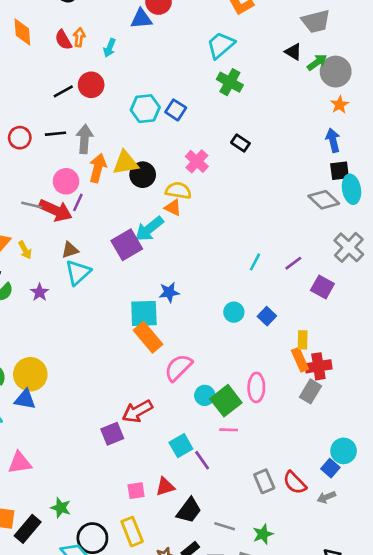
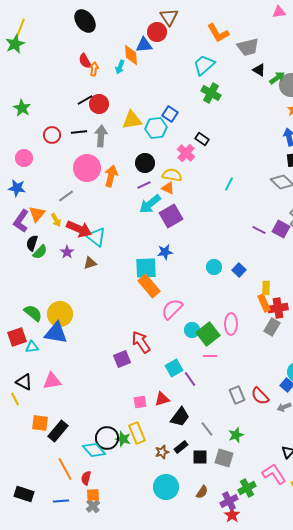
gray trapezoid: (316, 21) -> (248, 47), moved
orange diamond: (22, 32) -> (131, 55), moved
orange arrow: (79, 37) -> (94, 69), moved
red circle: (91, 85) -> (99, 104), moved
cyan hexagon: (145, 109) -> (156, 128), moved
black rectangle: (240, 143) -> (202, 139), moved
yellow triangle: (125, 163) -> (132, 120), moved
orange arrow: (98, 168) -> (111, 176), moved
pink circle: (66, 181) -> (87, 168), size x1.4
purple line: (78, 202) -> (144, 185), moved, turned 40
gray line: (32, 205) -> (66, 196), moved, turned -49
red arrow: (55, 210) -> (79, 229), moved
purple square: (127, 245) -> (171, 216), moved
brown triangle: (70, 250) -> (90, 263), moved
cyan line: (255, 262) -> (229, 184), moved
purple line: (293, 263) -> (259, 230), turned 64
cyan triangle: (78, 272) -> (96, 237), turned -40
purple square: (322, 287) -> (281, 229), moved
blue triangle: (25, 399) -> (56, 333), size x1.4
red arrow: (137, 411) -> (141, 342), turned 85
green star: (61, 508) -> (123, 439), moved
gray line: (225, 526) -> (207, 429), turned 35

